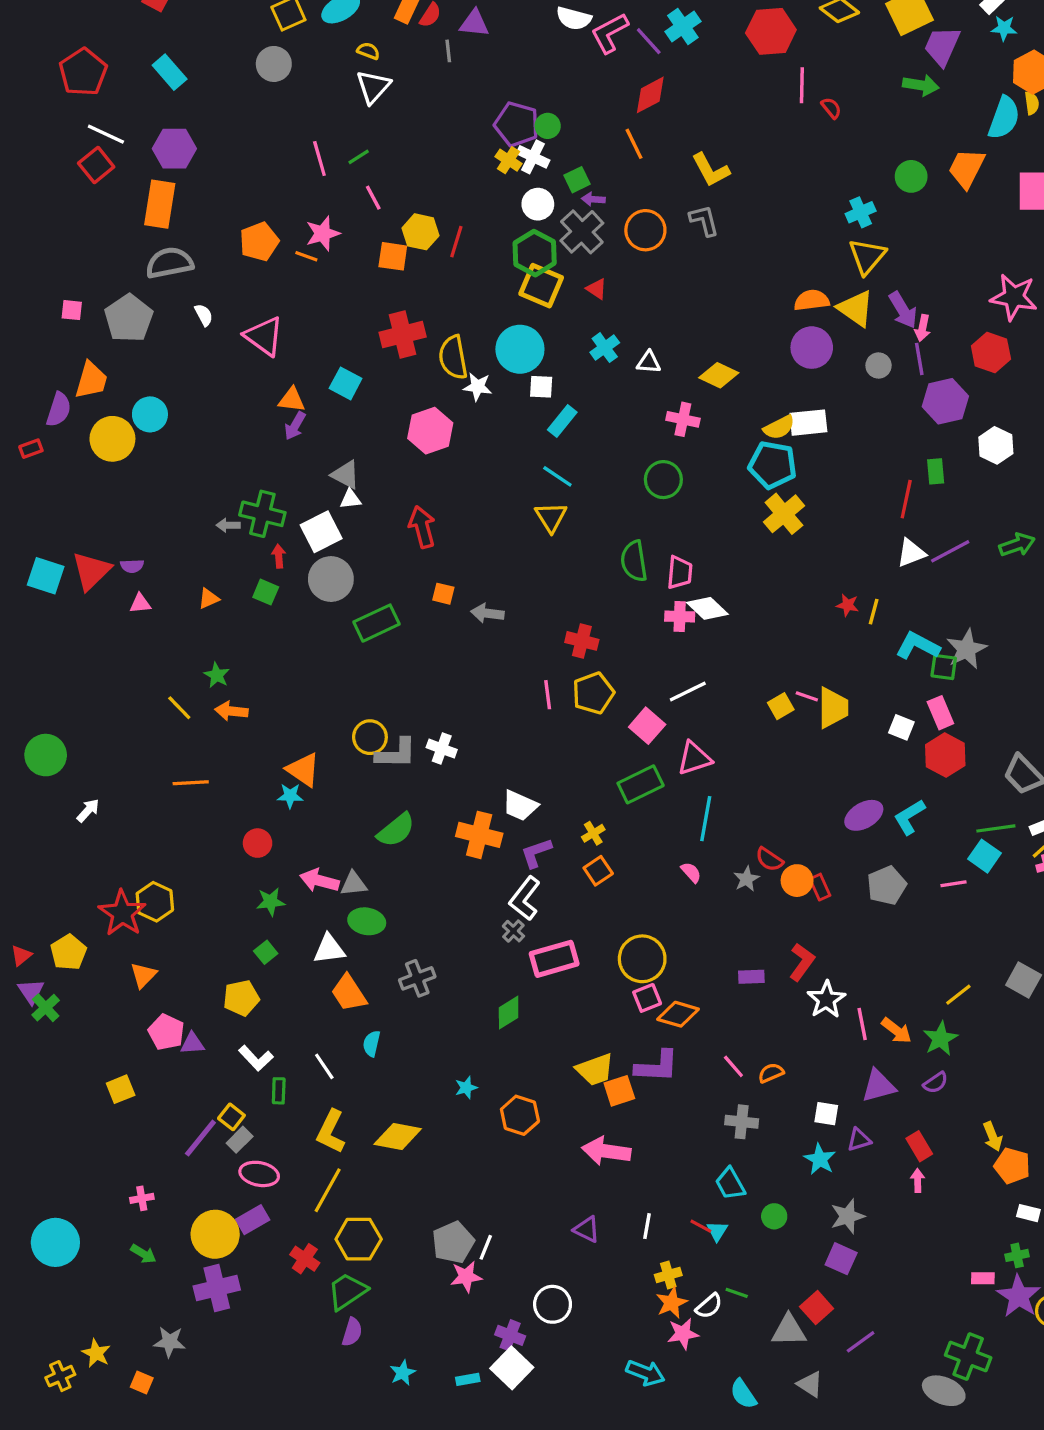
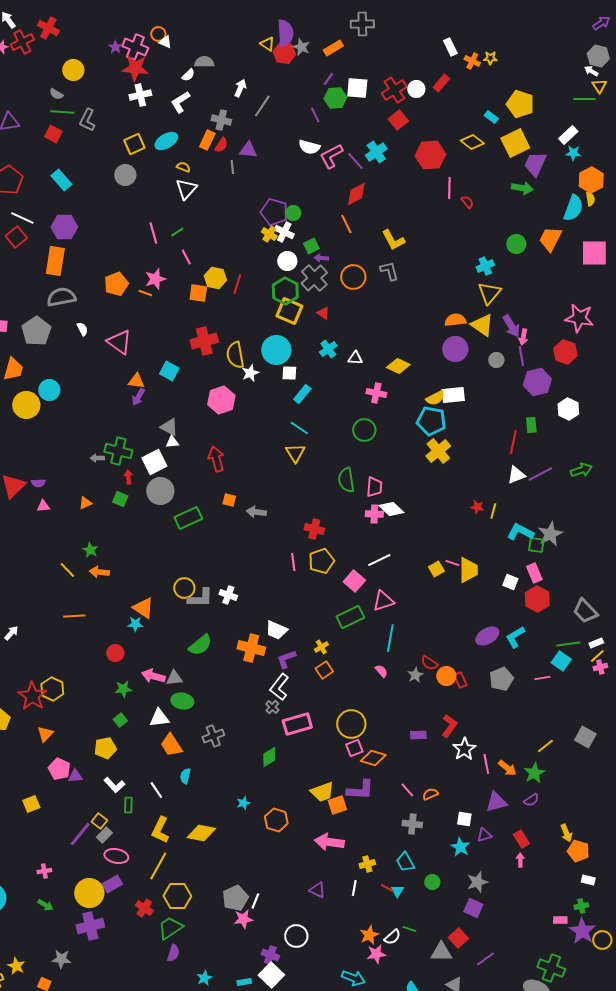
white star: (478, 387) -> (250, 373), turned -30
yellow cross: (668, 1275) -> (367, 864), moved

